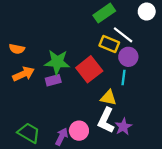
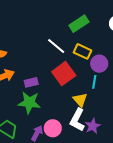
white line: (123, 35) -> (56, 46), moved
green star: (57, 62) -> (29, 103), moved
yellow triangle: (108, 98) -> (80, 100), turned 35

